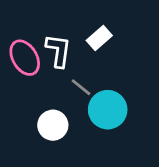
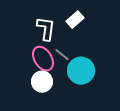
pink ellipse: (25, 58) -> (43, 59), moved

